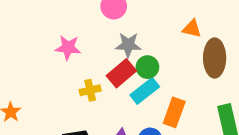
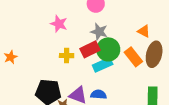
green circle: (147, 67) -> (108, 49), size x1.5
orange rectangle: (174, 112) -> (133, 57), moved, turned -72

